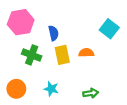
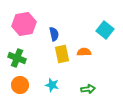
green cross: (32, 55) -> (17, 58), moved

